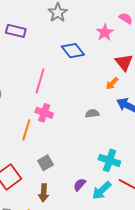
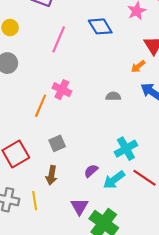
pink line: (40, 81) -> (59, 39), moved
cyan cross: (109, 160) -> (126, 149), turned 35

